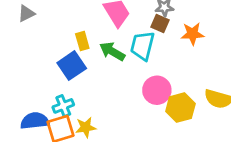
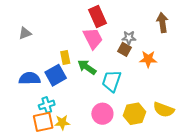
cyan trapezoid: (142, 46) -> (112, 81), moved
pink circle: (157, 90) -> (102, 114), moved
blue semicircle: (35, 121) -> (30, 78), moved

